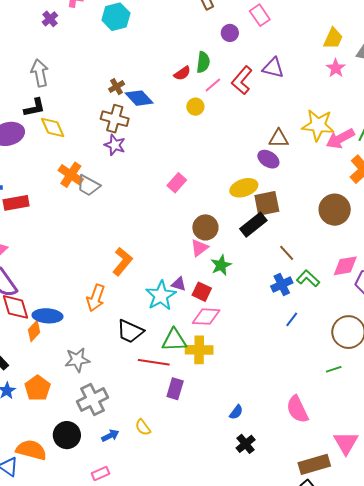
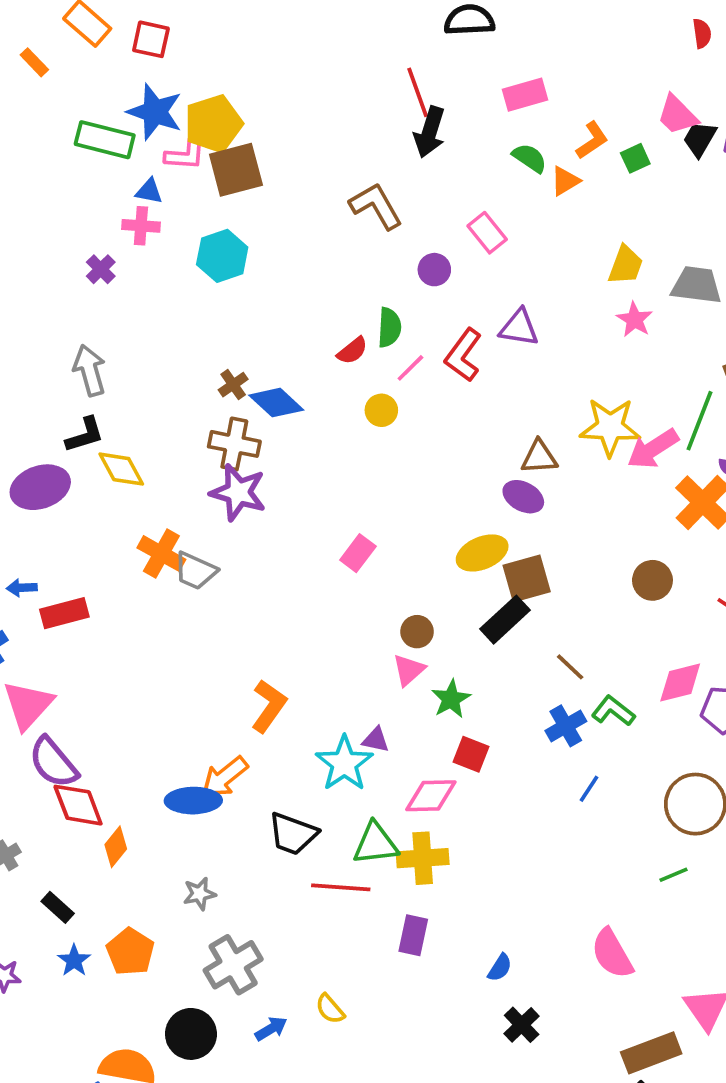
purple star: (115, 145) -> (238, 492), size x1.4
brown circle: (335, 210) -> (652, 580), size x0.7
brown circle: (205, 227) -> (417, 632), size x0.7
red square: (202, 292) -> (471, 754), moved
orange arrow: (96, 298) -> (225, 777), turned 36
blue ellipse: (47, 316) -> (193, 801), moved
gray star: (77, 360) -> (199, 894), size x0.7
purple rectangle: (175, 389) -> (413, 935), moved

